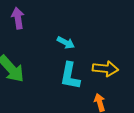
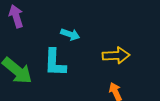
cyan L-shape: (70, 76) -> (55, 63), moved

